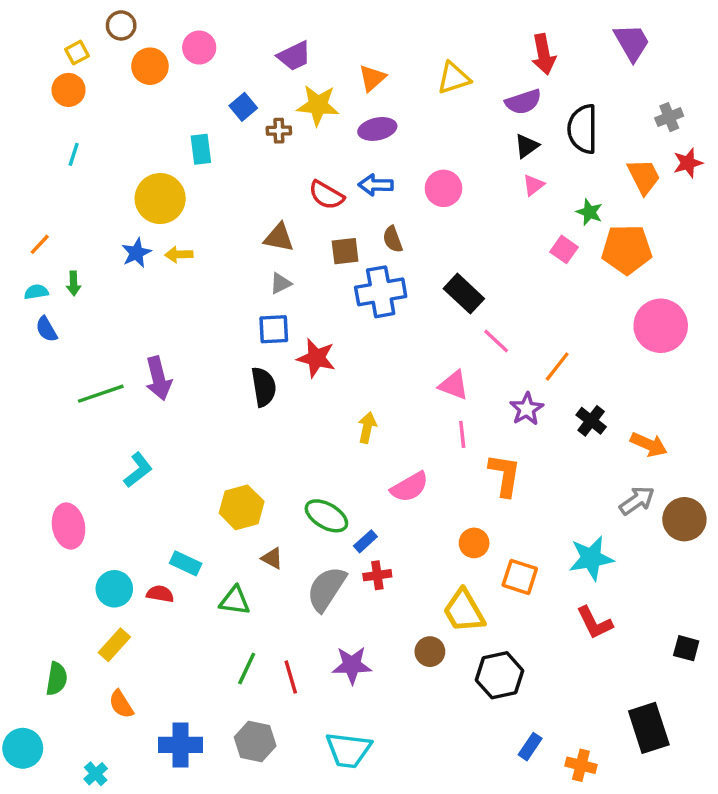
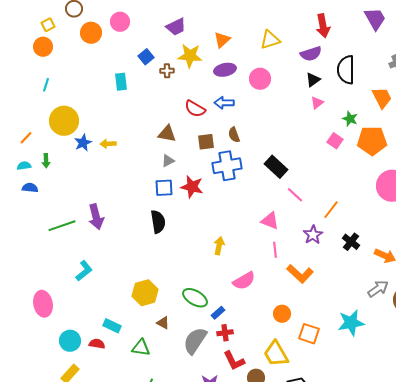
pink circle: (444, 188) -> (260, 79), moved
yellow circle: (160, 199) -> (64, 121), moved
blue semicircle: (46, 329) -> (30, 188), turned 126
red star: (316, 358) -> (192, 187), moved
orange L-shape: (505, 475) -> (300, 274), turned 124
red L-shape: (595, 623) -> (234, 361), moved

